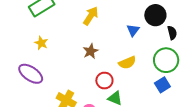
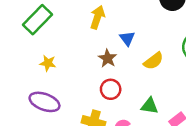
blue triangle: (133, 30) -> (127, 38), moved
red circle: (104, 81) -> (111, 89), moved

